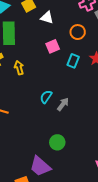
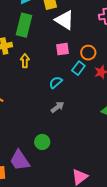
white triangle: (47, 18) -> (65, 20), size x1.5
orange circle: (78, 32) -> (88, 53), moved
cyan semicircle: (46, 97) -> (56, 82), moved

